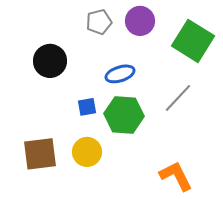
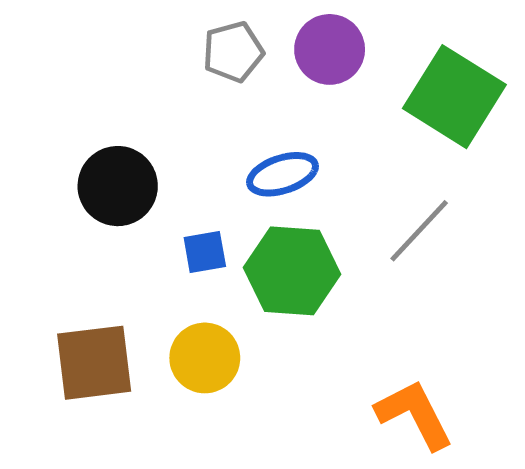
black circle: (50, 61) -> (118, 186), moved

